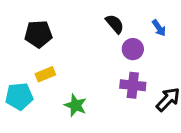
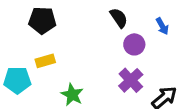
purple cross: (133, 85) -> (131, 80), turned 35

